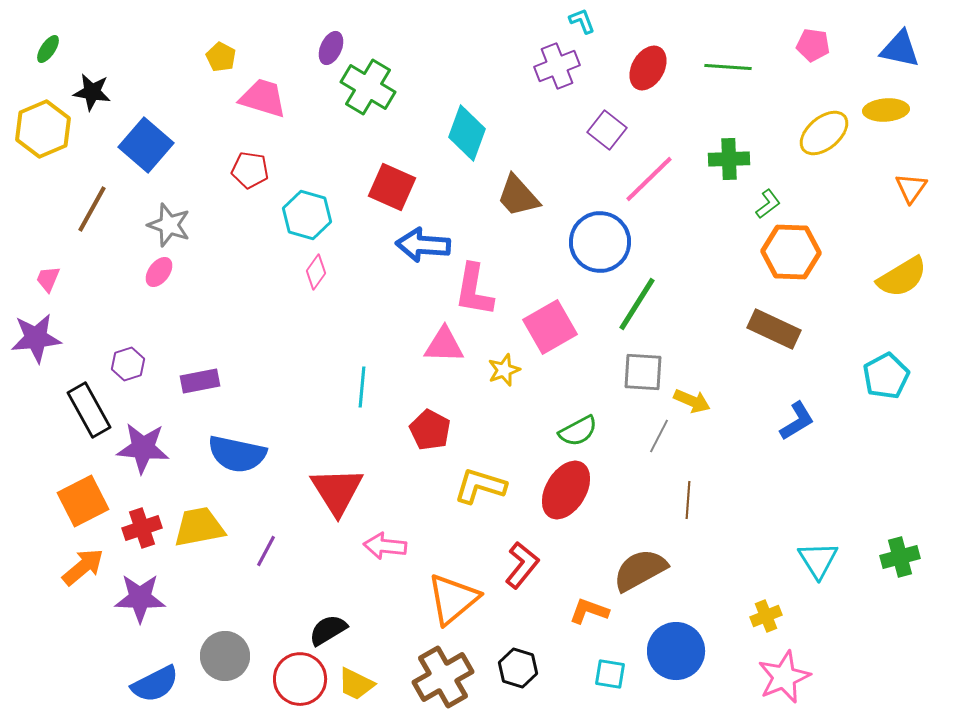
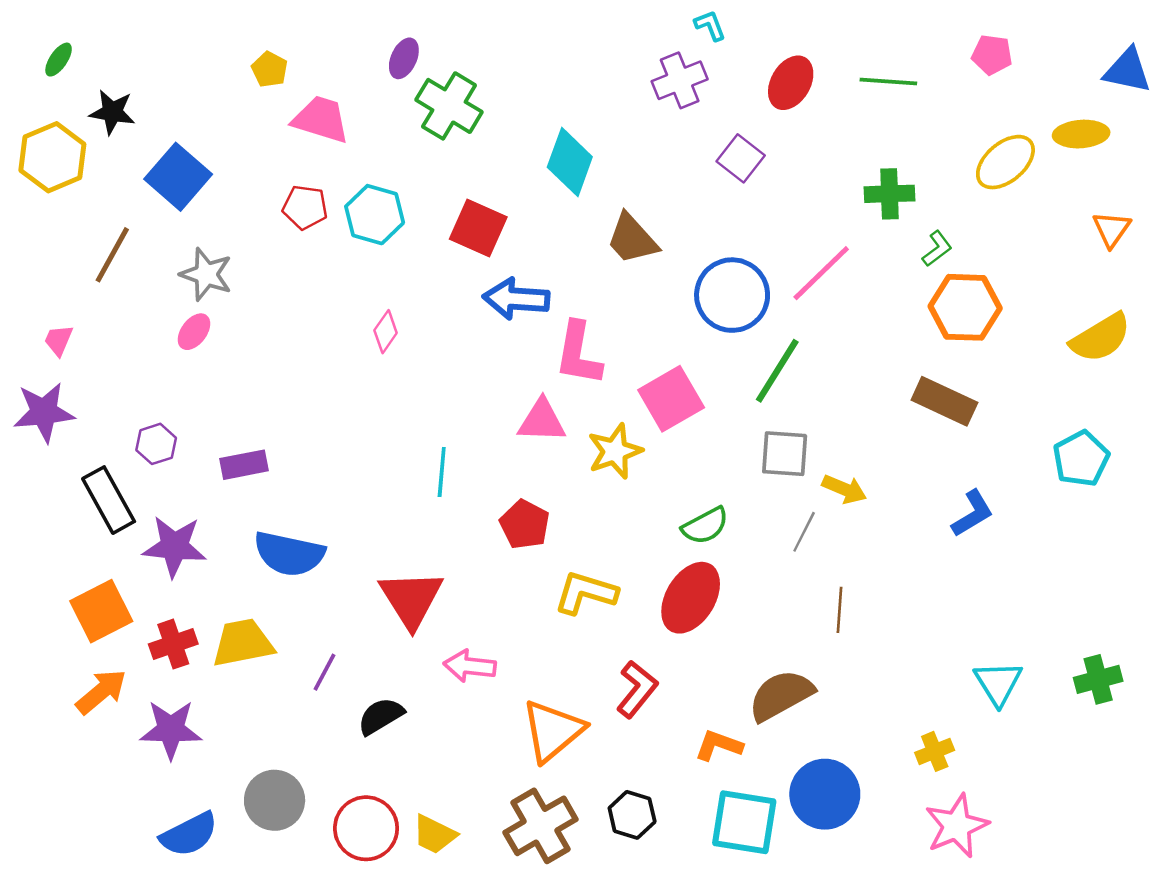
blue triangle: (900, 49) -> (1127, 71), moved
pink line: (649, 179) -> (821, 273), moved
cyan hexagon: (307, 215) -> (375, 215), moved
yellow star: (504, 370) -> (615, 451), size x1.4
black semicircle: (328, 630) -> (381, 716), moved
cyan square: (610, 674) -> (744, 822), size x1.8

